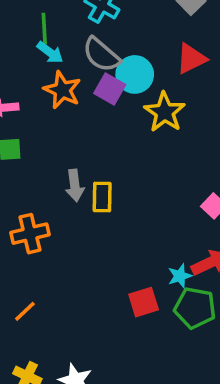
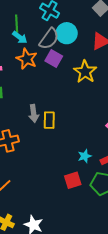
gray semicircle: (101, 55) -> (49, 39), turned -95
cyan circle: (135, 74) -> (67, 33), moved
cyan star: (180, 276) -> (85, 156), moved

